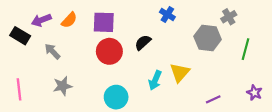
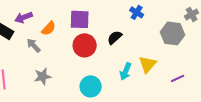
orange semicircle: (69, 20) -> (49, 28), moved
purple line: (213, 99) -> (178, 78), moved

